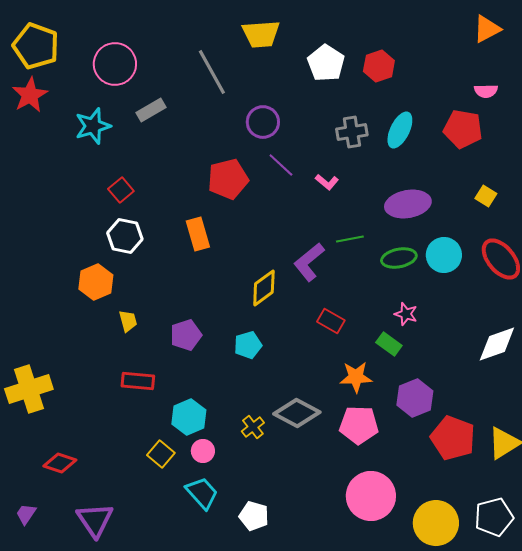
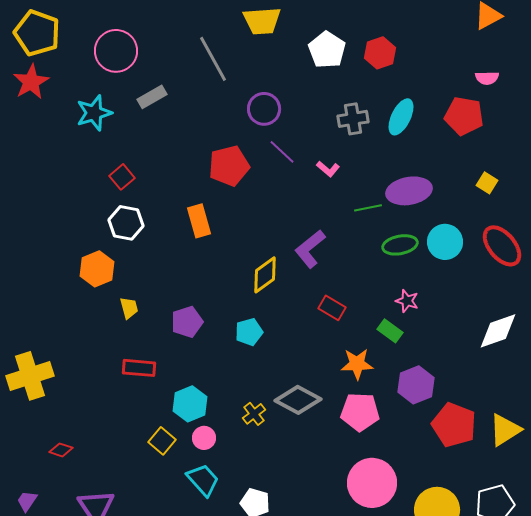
green line: (350, 239) -> (368, 208), moved
red diamond: (60, 463) -> (61, 450), size x0.7

